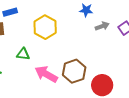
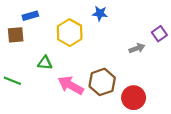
blue star: (86, 10) -> (100, 13), moved
gray arrow: (102, 26) -> (137, 48), moved

